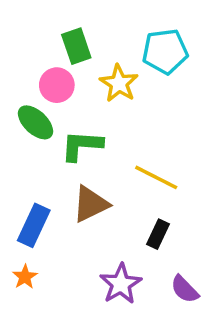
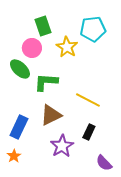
purple star: (121, 284) -> (62, 146), moved

